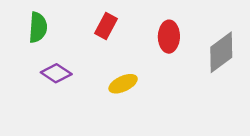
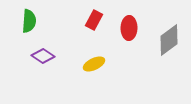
red rectangle: (106, 26) -> (94, 20), moved

